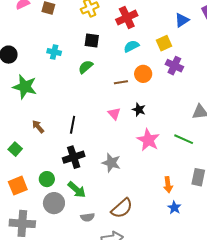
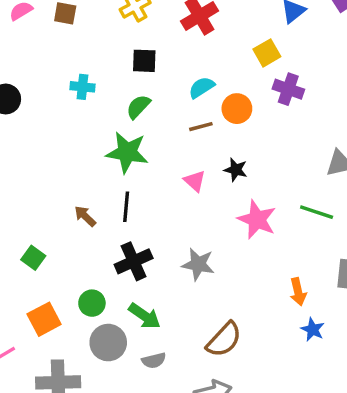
cyan semicircle: (131, 46) -> (202, 87), moved
green star: (25, 87) -> (127, 152), moved
brown arrow: (38, 127) -> (85, 216), moved
gray semicircle: (88, 217) -> (154, 360), moved

